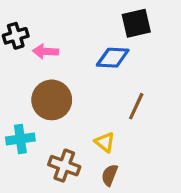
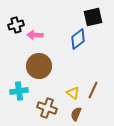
blue diamond: (113, 58) -> (78, 39), turned -40
brown line: (136, 106) -> (93, 90), moved

